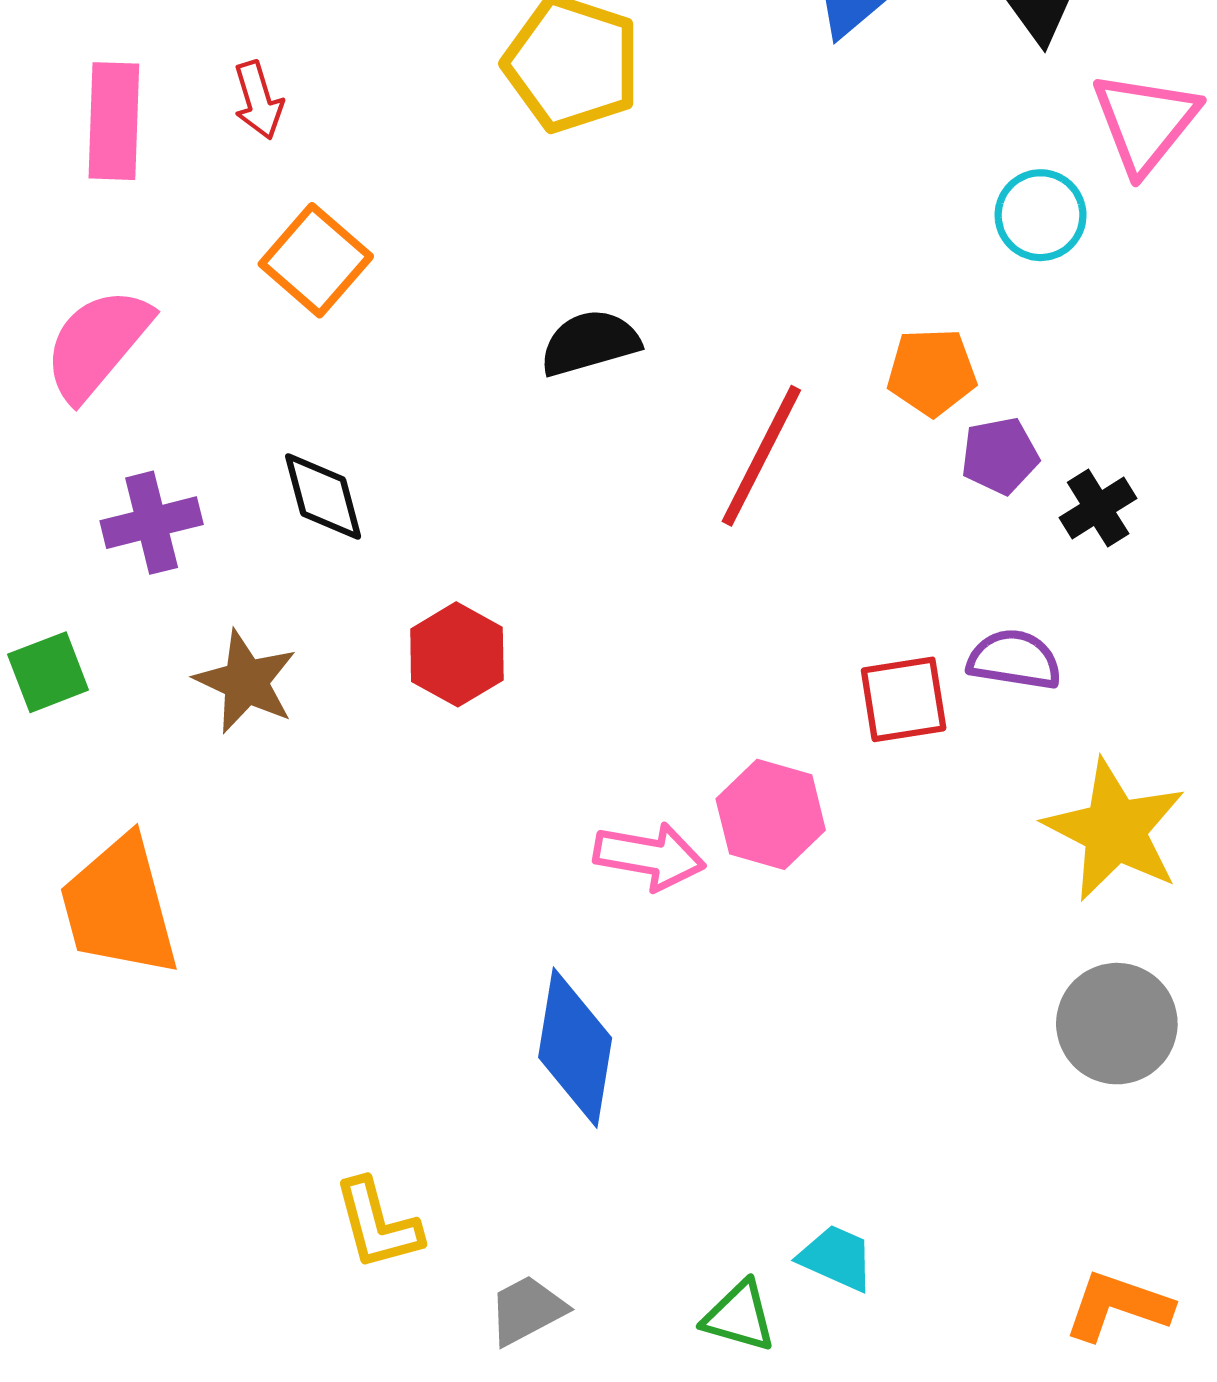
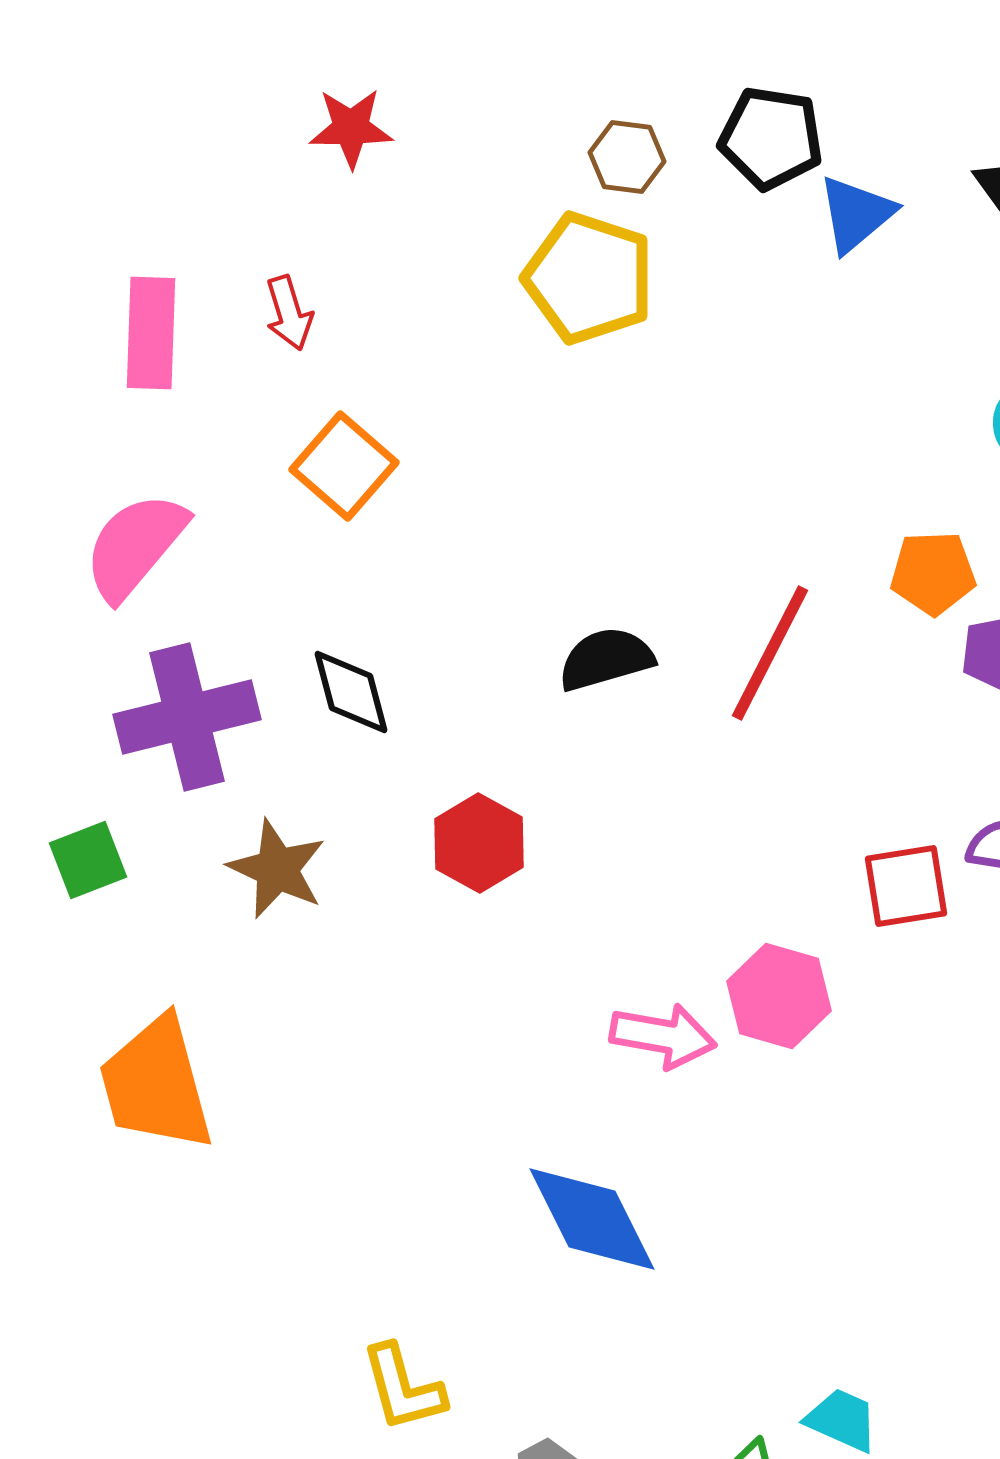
black semicircle: (590, 343) -> (606, 659), moved
purple cross: (152, 523) -> (187, 717), size x1.5
blue diamond: (575, 1048) -> (592, 1219), turned -36

